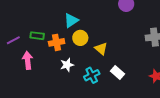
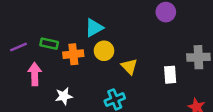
white star: (67, 65) -> (64, 96), moved
white rectangle: (118, 73) -> (170, 75), moved, turned 40

